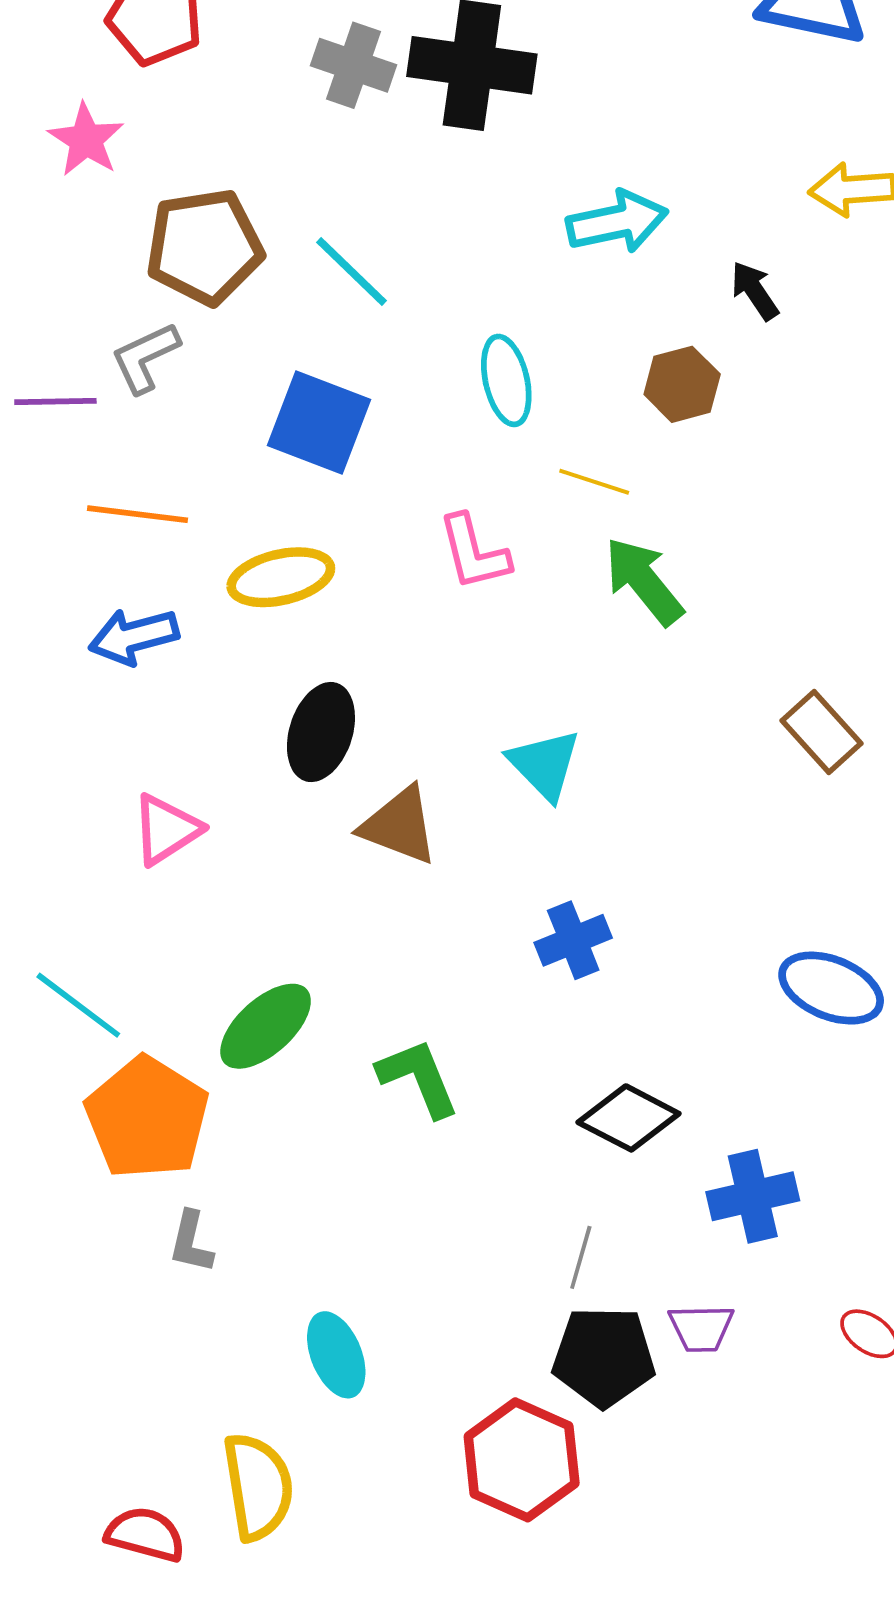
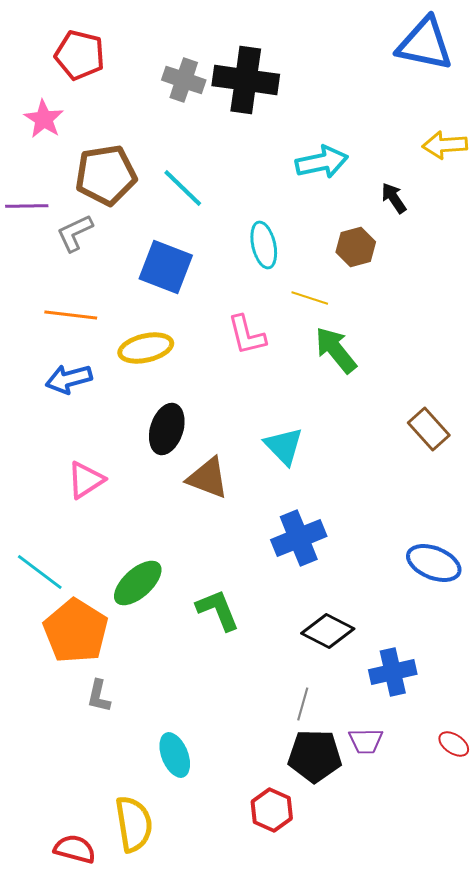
purple line: (55, 401) -> (27, 206), moved
blue cross: (573, 940) -> (299, 538), size x1.4
red hexagon: (522, 1460) -> (272, 810), size x0.7

